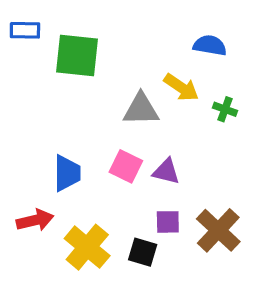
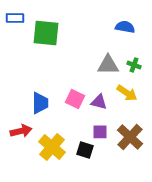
yellow arrow: (181, 87) -> (127, 93), moved
gray triangle: (141, 109) -> (108, 65), moved

